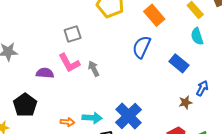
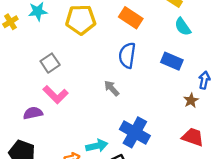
gray arrow: (94, 69) -> (112, 88), moved

